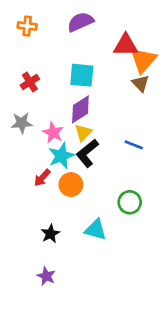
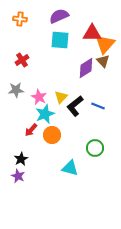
cyan square: (82, 75) -> (60, 40), moved
purple diamond: (80, 109) -> (86, 68), moved
black L-shape: (87, 153) -> (75, 106), moved
black star: (50, 234) -> (21, 159), moved
purple star: (46, 276) -> (18, 176), moved

